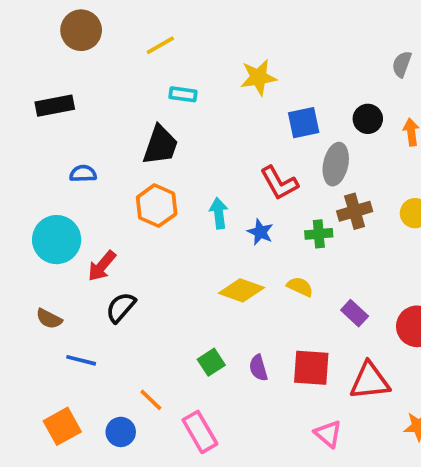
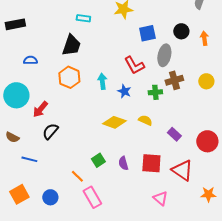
red triangle: (370, 381) -> (182, 170), turned 40
orange line: (151, 400) -> (77, 176), moved

